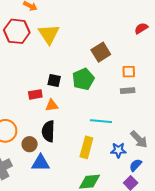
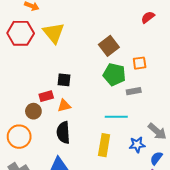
green pentagon: (83, 79) -> (114, 74), moved, turned -30
gray rectangle: (128, 91) -> (134, 91), moved
brown circle: (30, 144) -> (33, 111), moved

